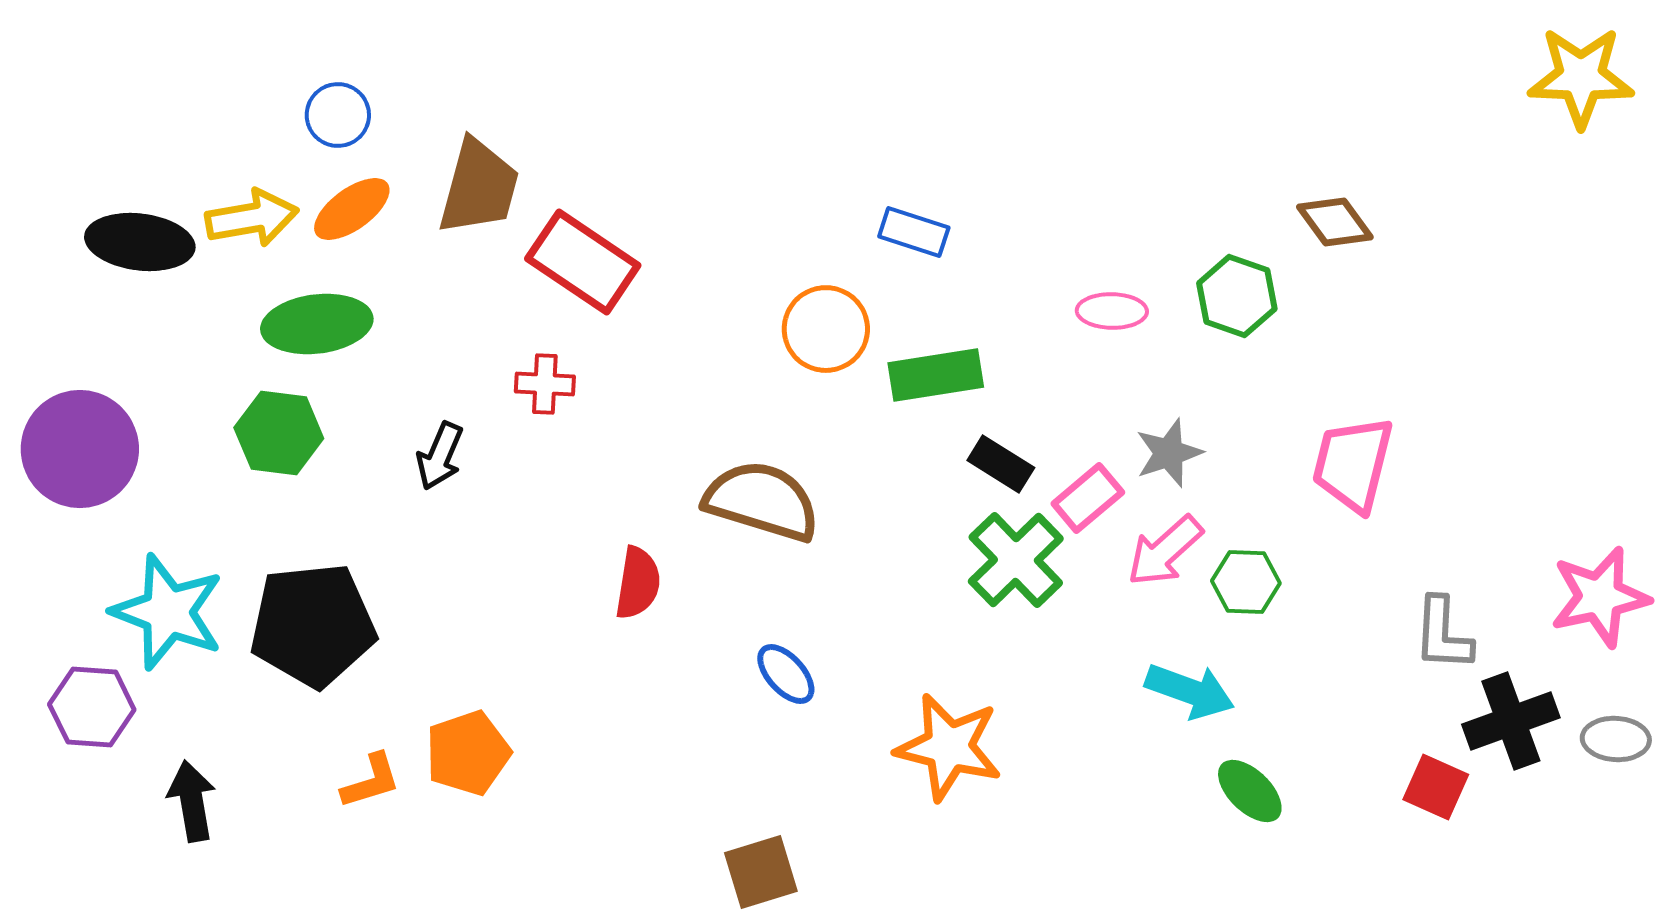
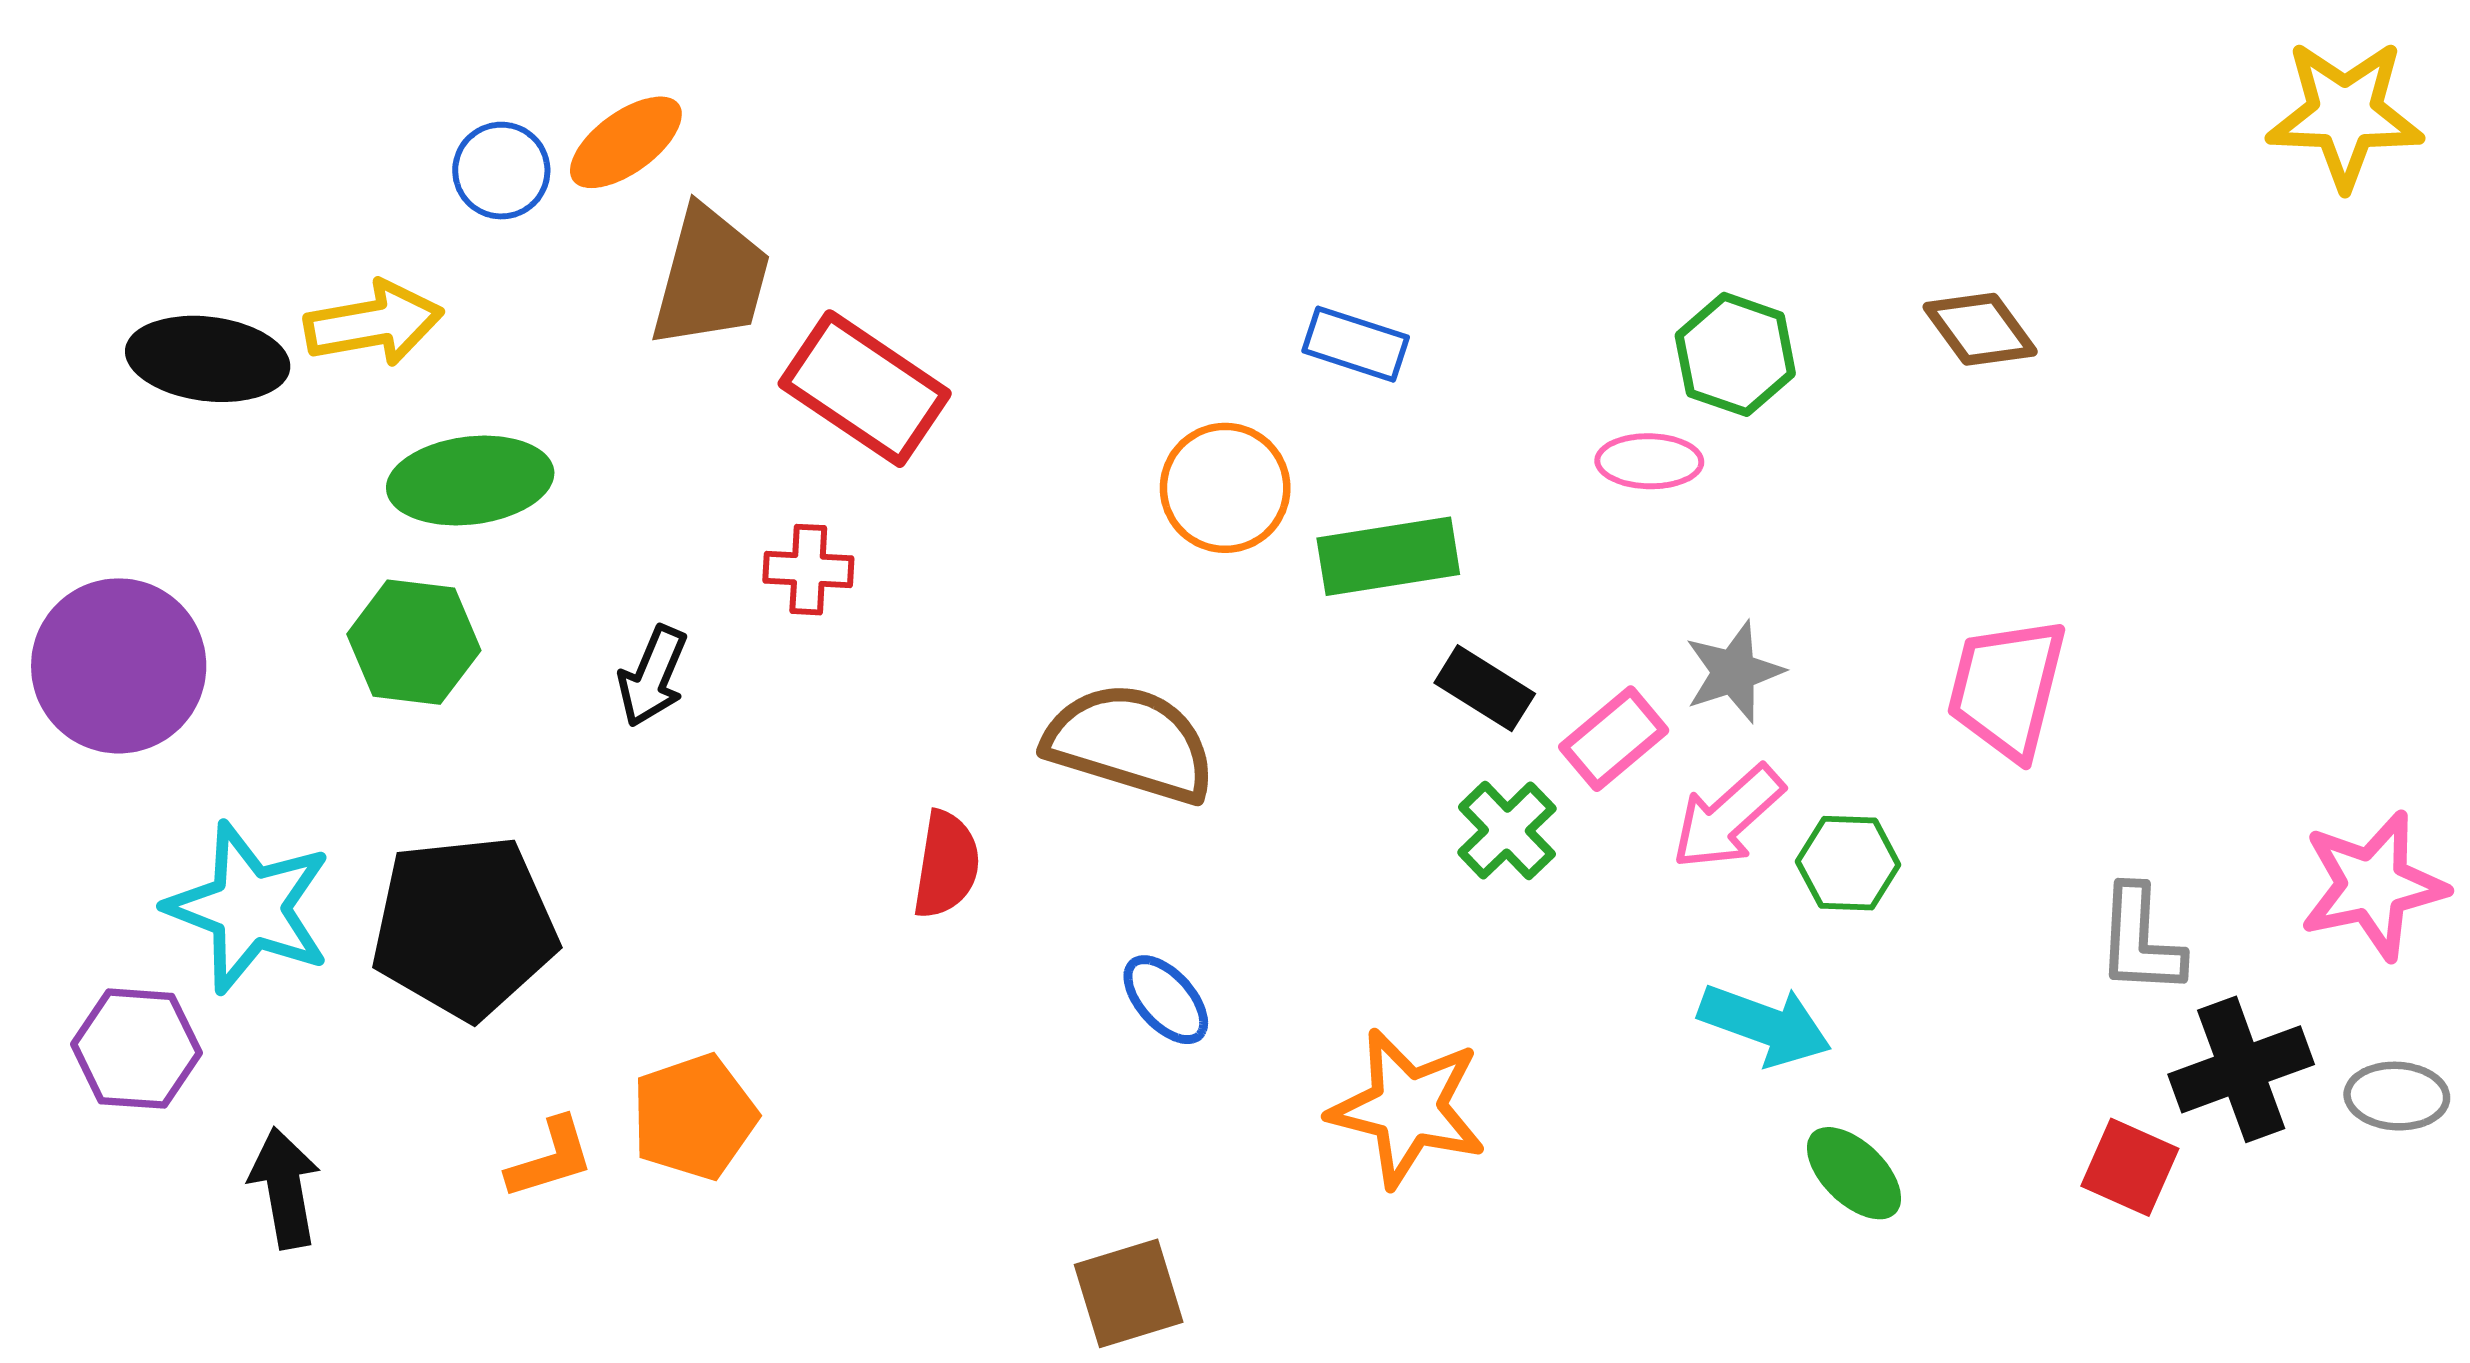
orange ellipse: (352, 209) -> (626, 142), moved
green hexagon: (1237, 296) -> (1735, 354), moved
green cross: (1016, 560) -> (1507, 831), size x0.7

